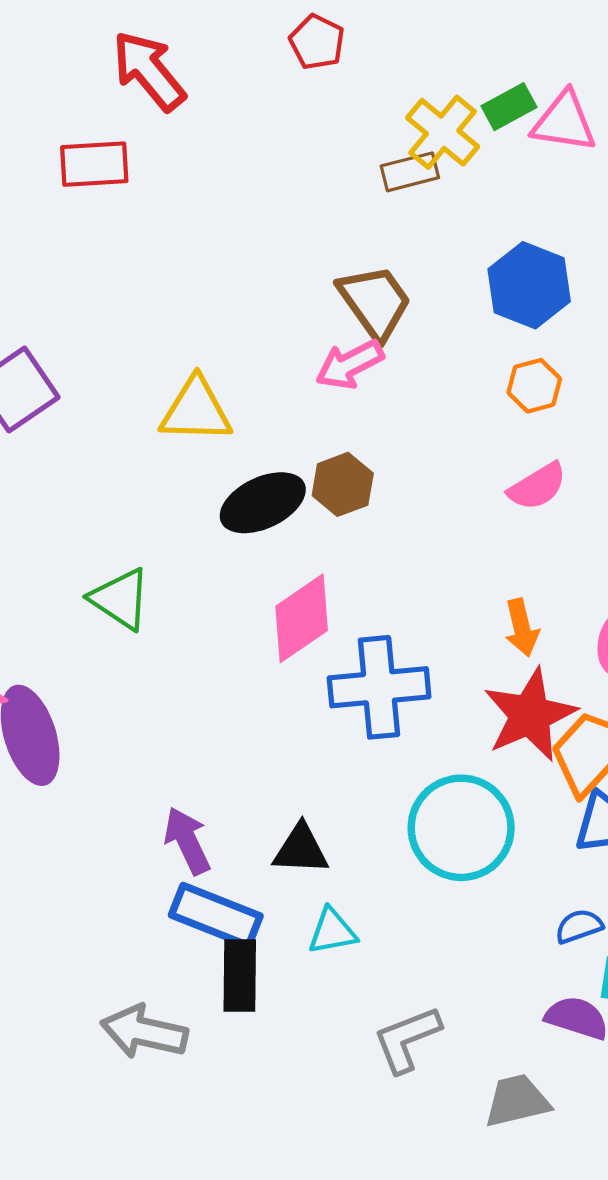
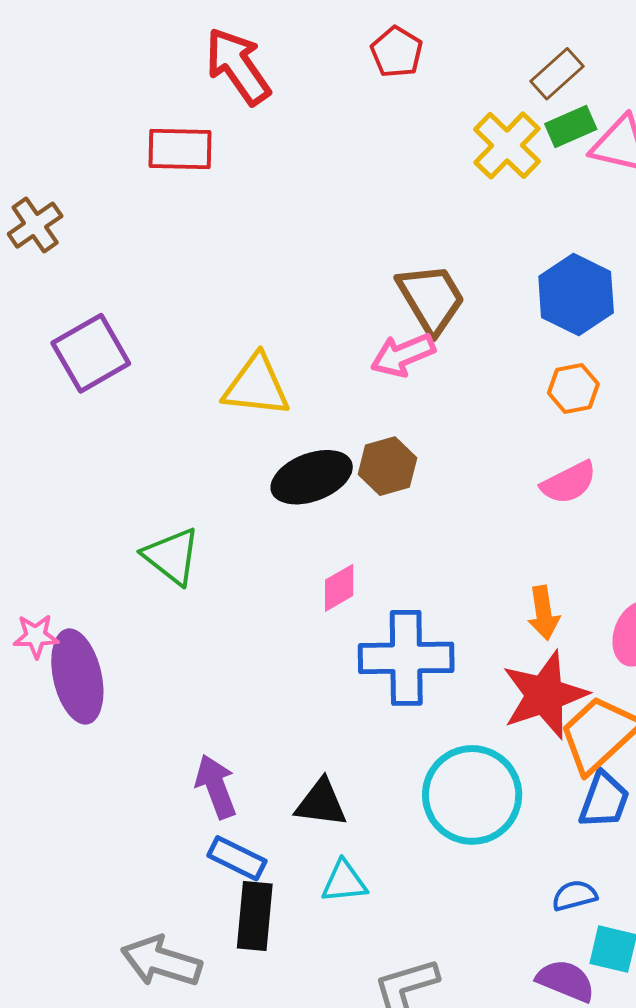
brown rectangle: (410, 172) -> (557, 74), moved, turned -32
pink diamond: (302, 618) -> (339, 588), size x0.6
blue rectangle: (216, 915) -> (237, 858), size x0.7

